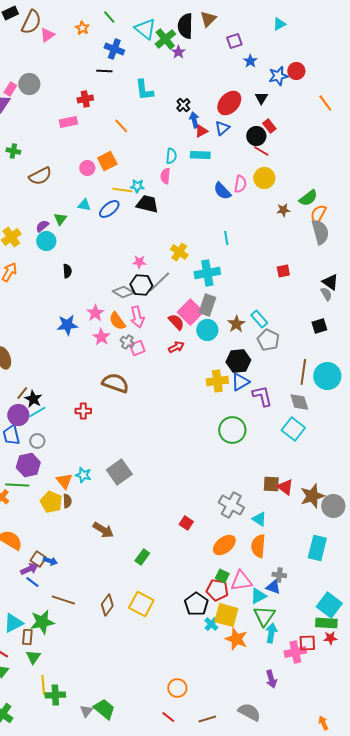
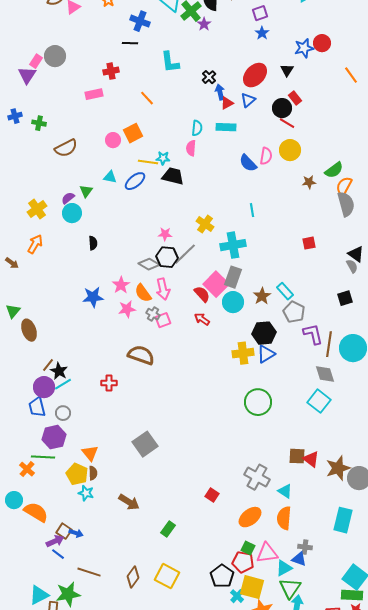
blue star: (250, 61) -> (262, 33), moved
pink star: (101, 337) -> (127, 309), turned 30
red arrow: (176, 347) -> (202, 319), turned -119
purple L-shape: (262, 396) -> (313, 334), moved
cyan star: (83, 475) -> (86, 493), moved

